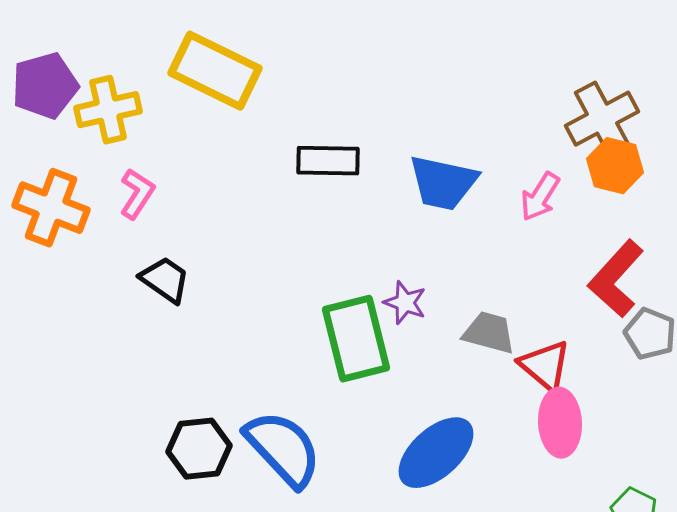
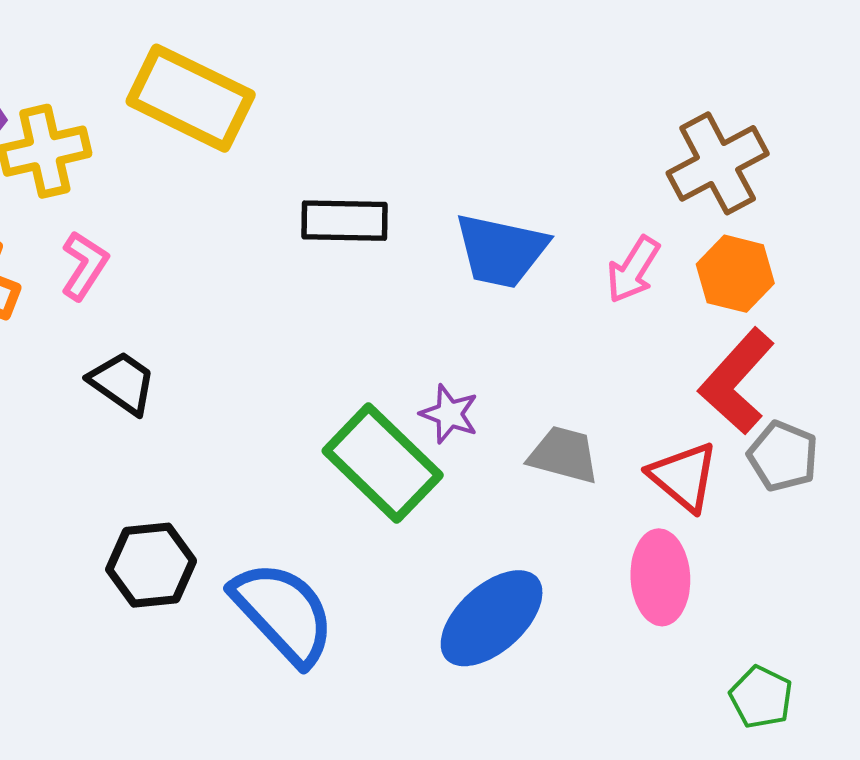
orange hexagon: (615, 166) -> (735, 274), moved
green rectangle: (356, 339) -> (383, 463), turned -32
red triangle: (545, 366) -> (684, 477), moved
black hexagon: (199, 449) -> (151, 565), moved

